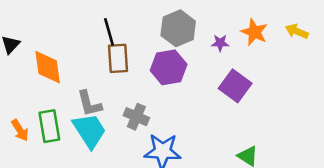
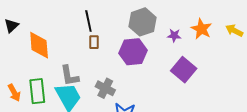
brown rectangle: (118, 58) -> (94, 42), size x0.6

